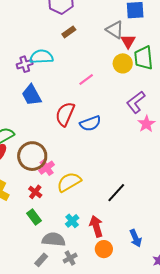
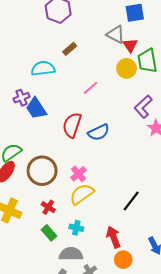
brown rectangle: (69, 32) -> (70, 49), moved
purple cross: (25, 64) -> (21, 98), moved
pink cross: (47, 168) -> (79, 174), moved
cyan cross: (72, 221) -> (76, 228), moved, turned -32

